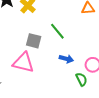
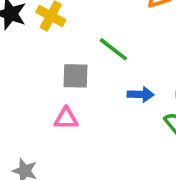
pink triangle: (23, 62) -> (66, 118), size x0.6

